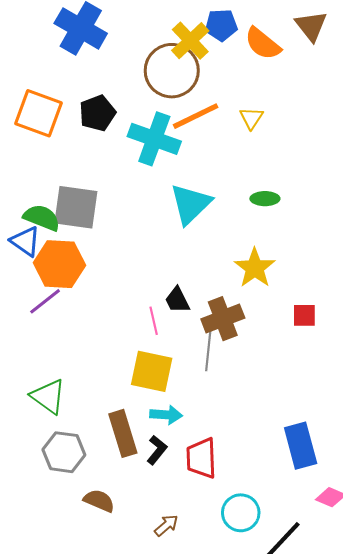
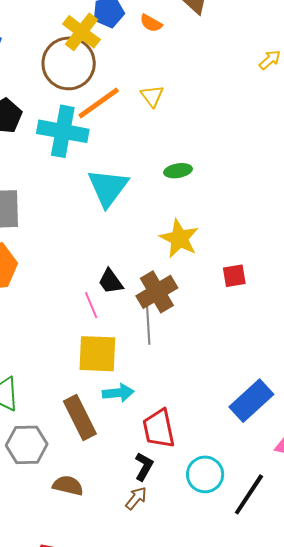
orange semicircle: (263, 44) -> (151, 23), size x0.6
blue rectangle: (301, 446) -> (251, 401), turned 72
black L-shape: (157, 450) -> (144, 467), moved

